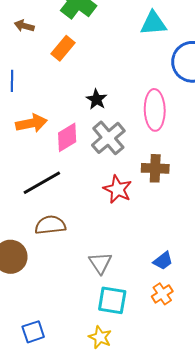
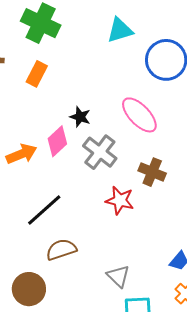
pink ellipse: (155, 110) -> (139, 115), turned -30
pink diamond: (67, 137) -> (57, 141), moved
brown cross: (155, 168) -> (152, 172), turned 32

